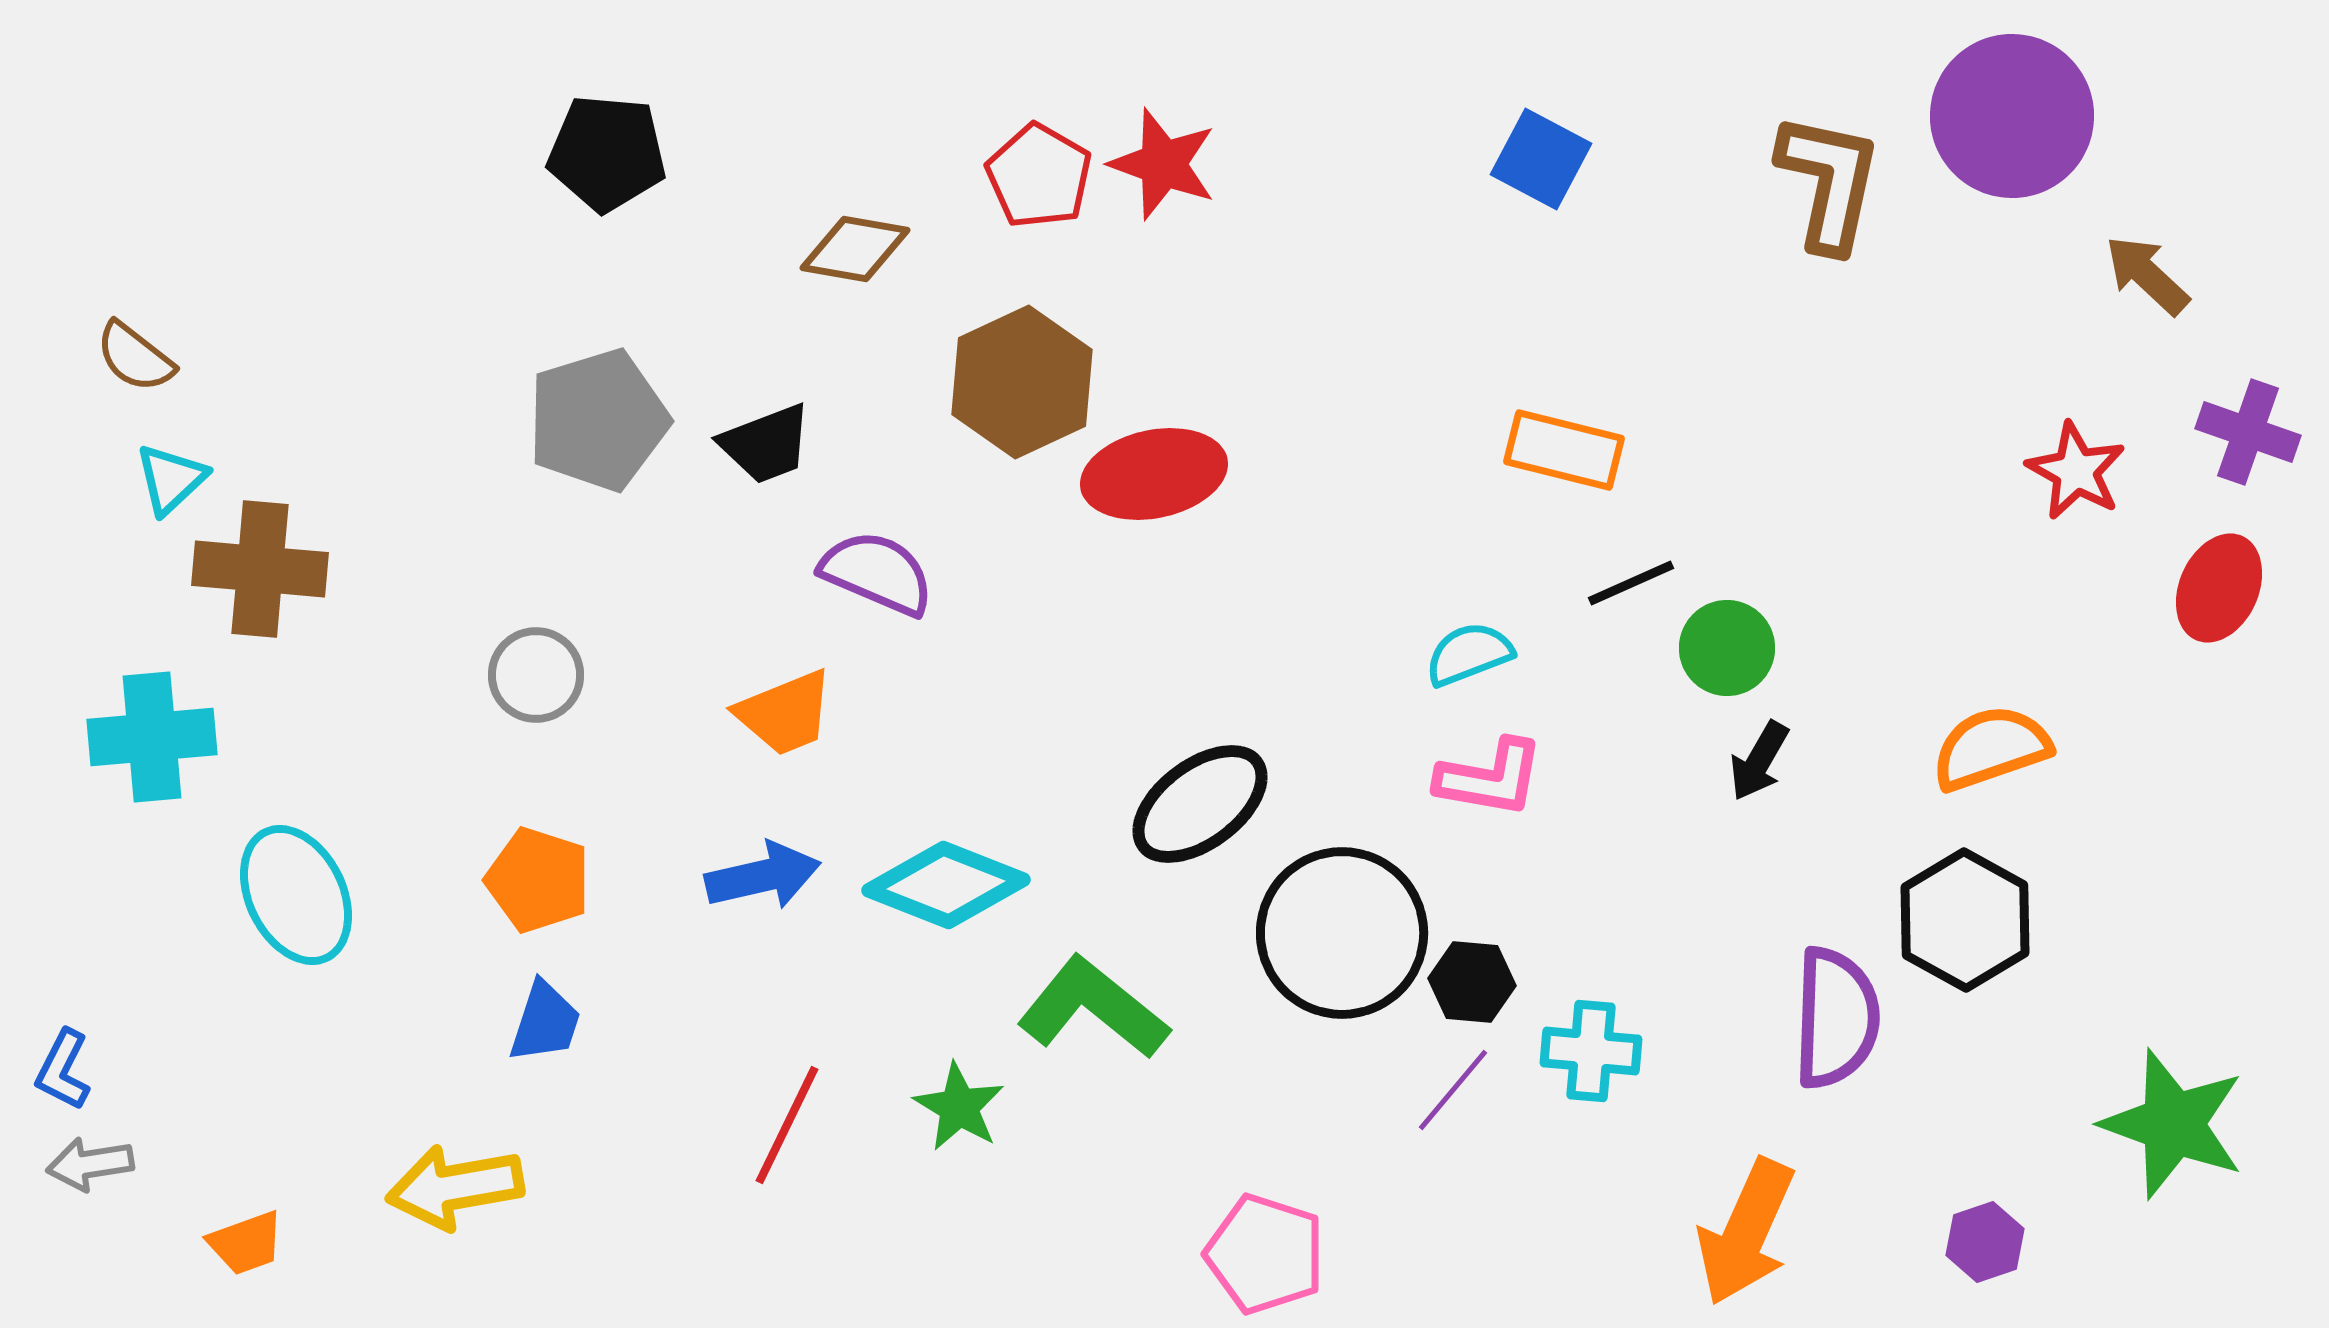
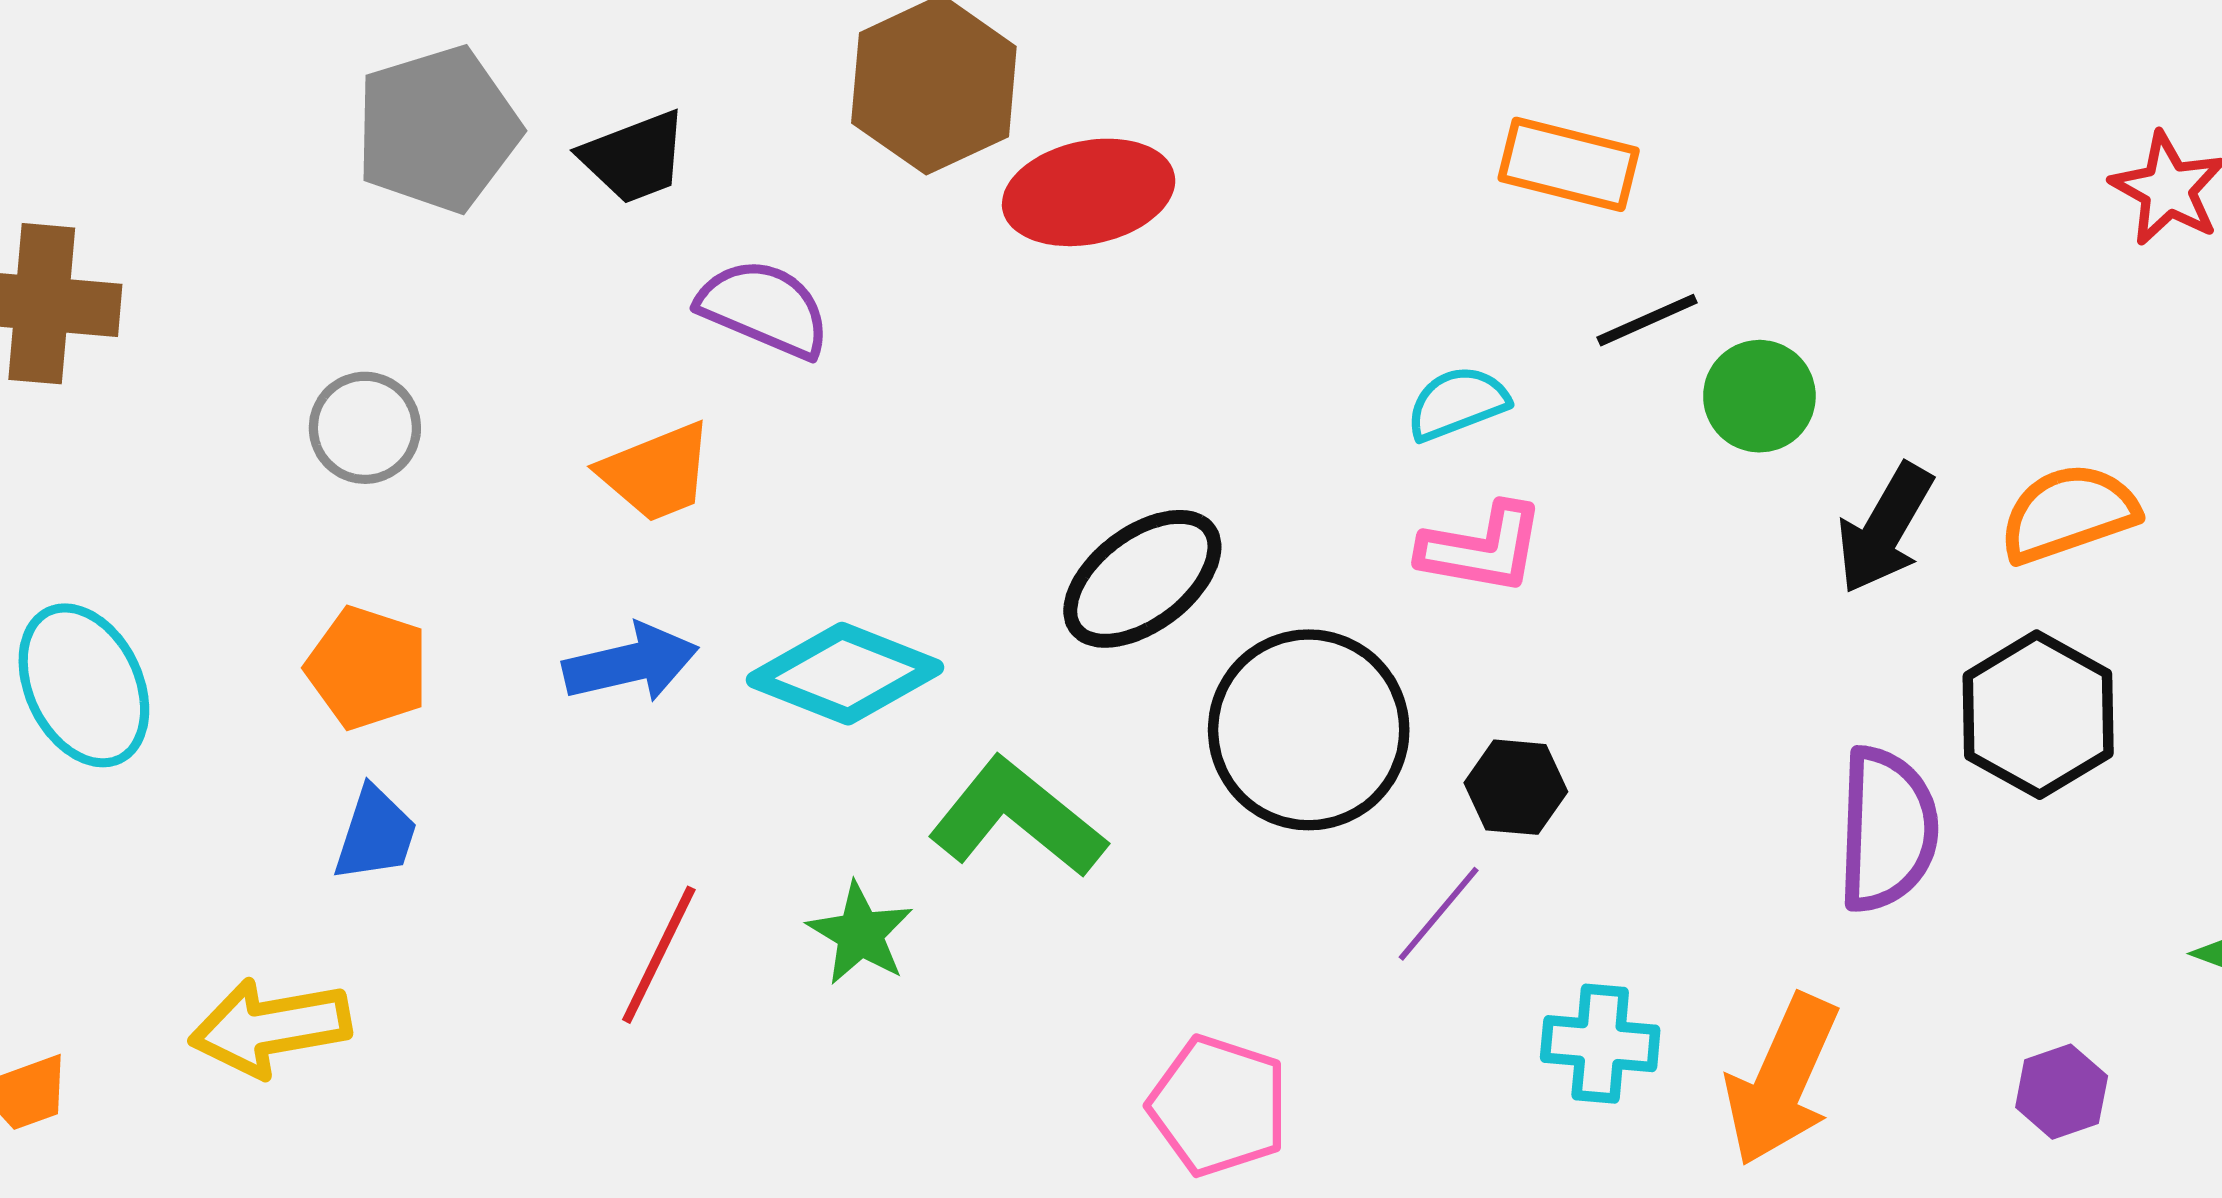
black arrow: (1759, 761) -> (1885, 528), moved, size x1.4
black hexagon: (1472, 982) -> (1516, 787), moved
cyan cross: (1591, 1051) -> (1600, 1044), moved

